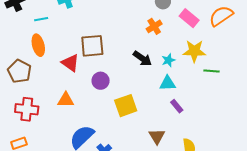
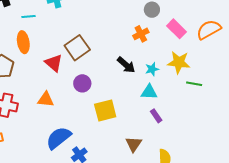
brown square: (92, 46) -> (77, 48), turned -35

